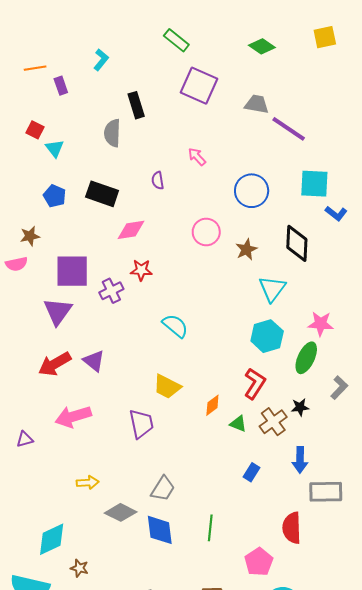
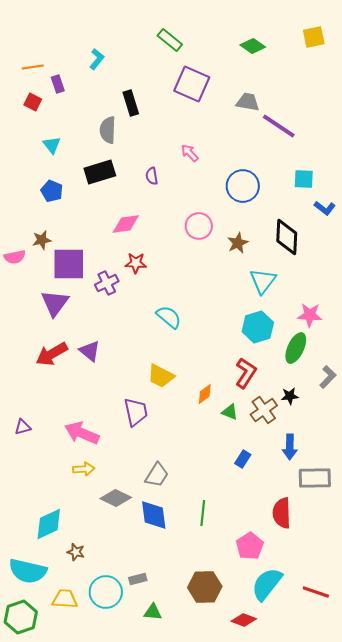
red square: (35, 130) -> (33, 102), moved
cyan square: (314, 184) -> (304, 179), size x0.7
black rectangle: (102, 194) -> (100, 172), moved, turned -36
brown star: (30, 236) -> (42, 240), moved
pink arrow: (73, 417) -> (82, 433), moved, turned 40

